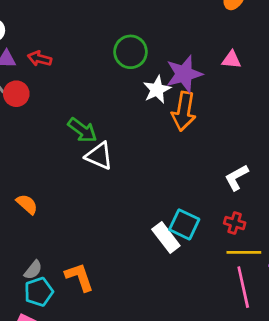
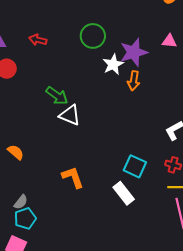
red arrow: (40, 59) -> (38, 40), moved
orange arrow: (184, 111) -> (134, 81), size x0.7
white rectangle: (166, 238) -> (124, 193), moved
orange L-shape: (79, 277) -> (73, 177), moved

